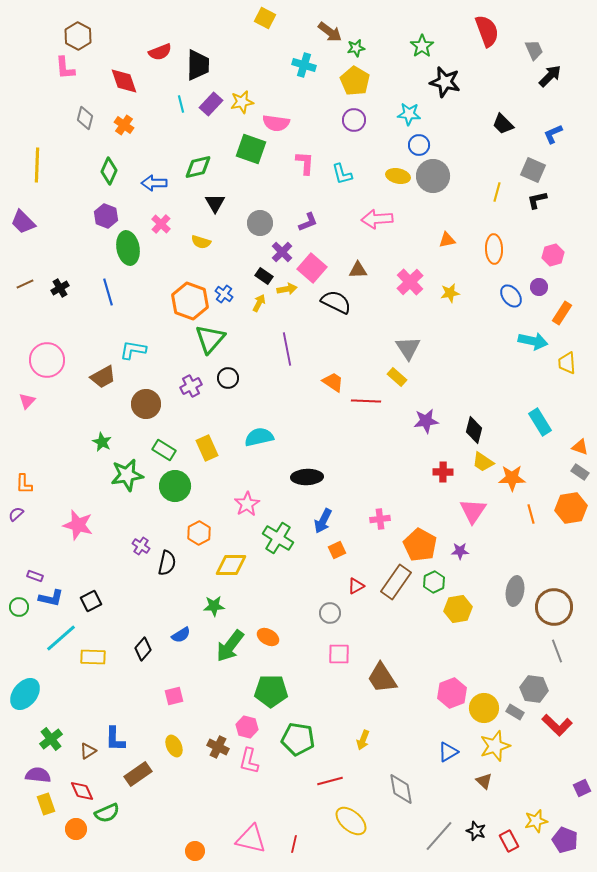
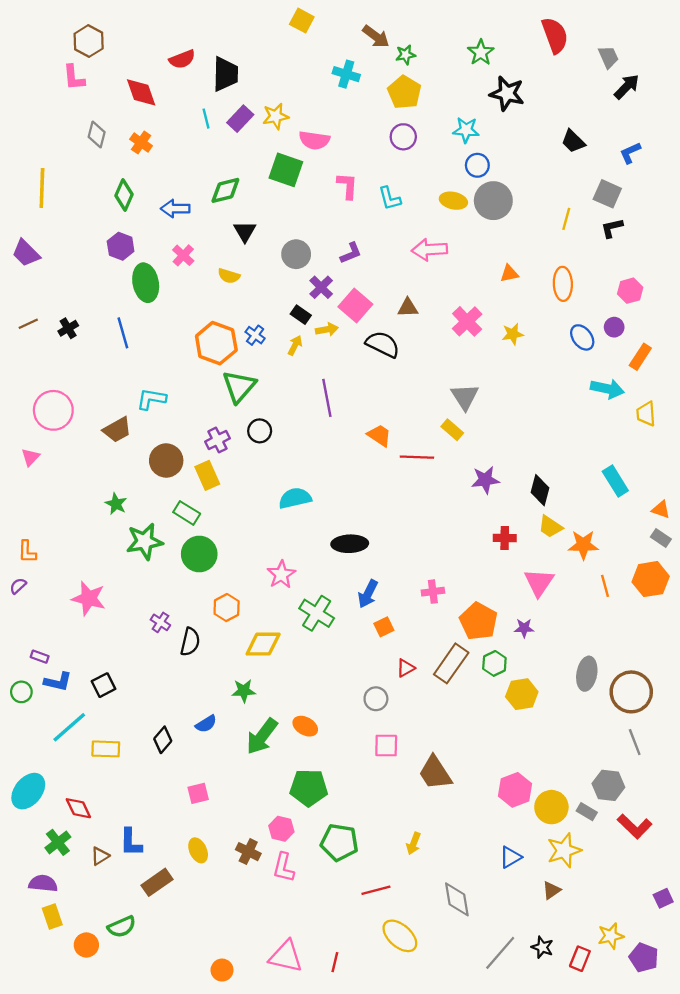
yellow rectangle: (207, 448) -> (207, 475), moved
brown triangle: (484, 781) -> (551, 890), turned 42
red diamond: (82, 791) -> (78, 808), moved
red rectangle: (509, 841) -> (580, 959), turned 50

